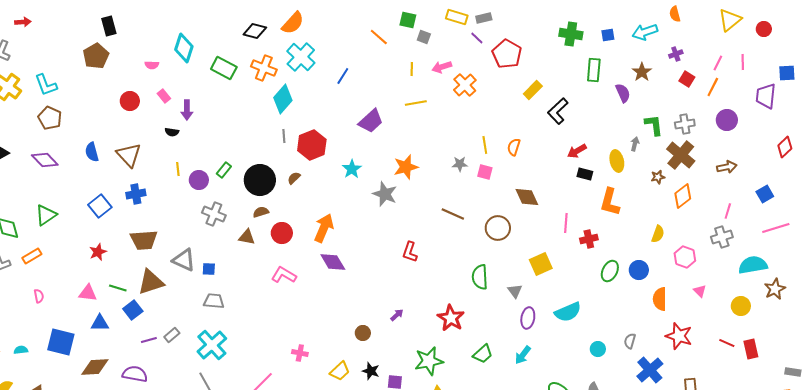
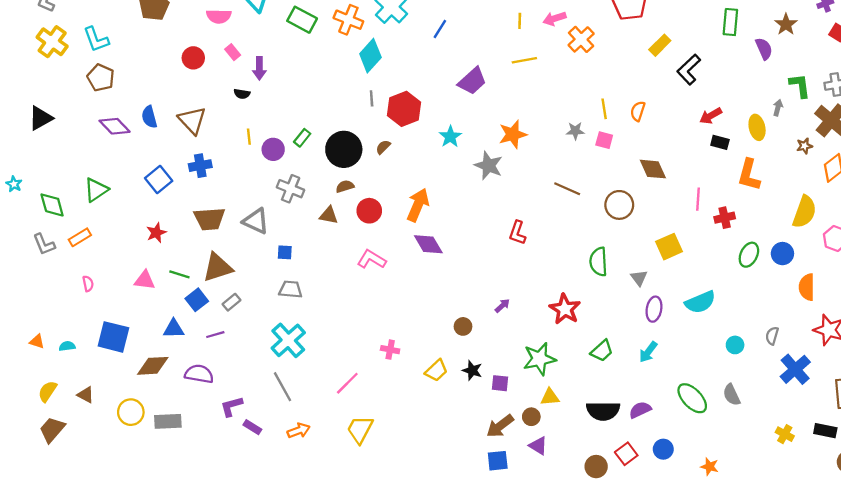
pink semicircle: (152, 65) -> (219, 16), size x1.5
purple diamond: (45, 160) -> (115, 126), moved
yellow semicircle: (658, 234) -> (804, 212), size x1.6
gray triangle: (184, 260) -> (256, 221), moved
blue triangle: (100, 323) -> (174, 329), moved
gray rectangle: (172, 335) -> (232, 302), moved

